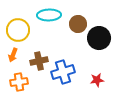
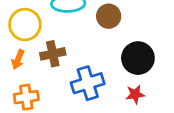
black circle: (99, 38) -> (138, 58), moved
brown cross: (39, 61) -> (53, 54), moved

